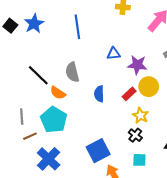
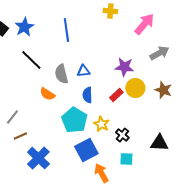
blue triangle: (114, 54) -> (83, 71), moved
black line: (38, 75) -> (31, 60), moved
yellow star: (140, 116) -> (101, 124), moved
gray line: (22, 117) -> (12, 117), turned 42
cyan pentagon: (54, 120) -> (74, 120), moved

